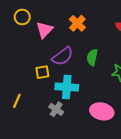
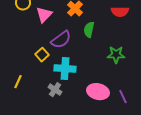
green semicircle: (92, 57) -> (89, 30), moved
yellow square: (42, 72) -> (42, 55), turned -32

